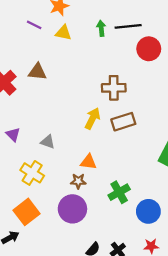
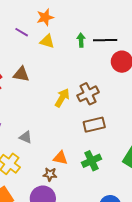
brown cross: (114, 88) -> (88, 94), turned -30
yellow arrow: (92, 119) -> (62, 98), moved
green cross: (119, 192) -> (91, 161), moved

